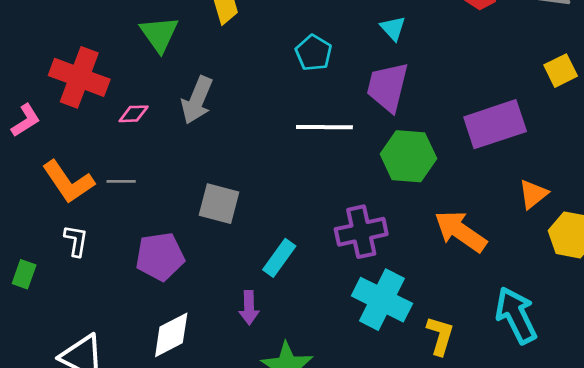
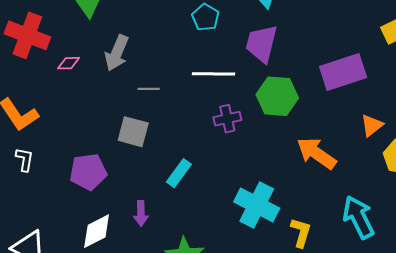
gray line: (121, 181) -> (149, 89), moved
purple cross: (361, 232) -> (227, 119), moved, size x0.7
purple arrow: (249, 308) -> (141, 213), moved

